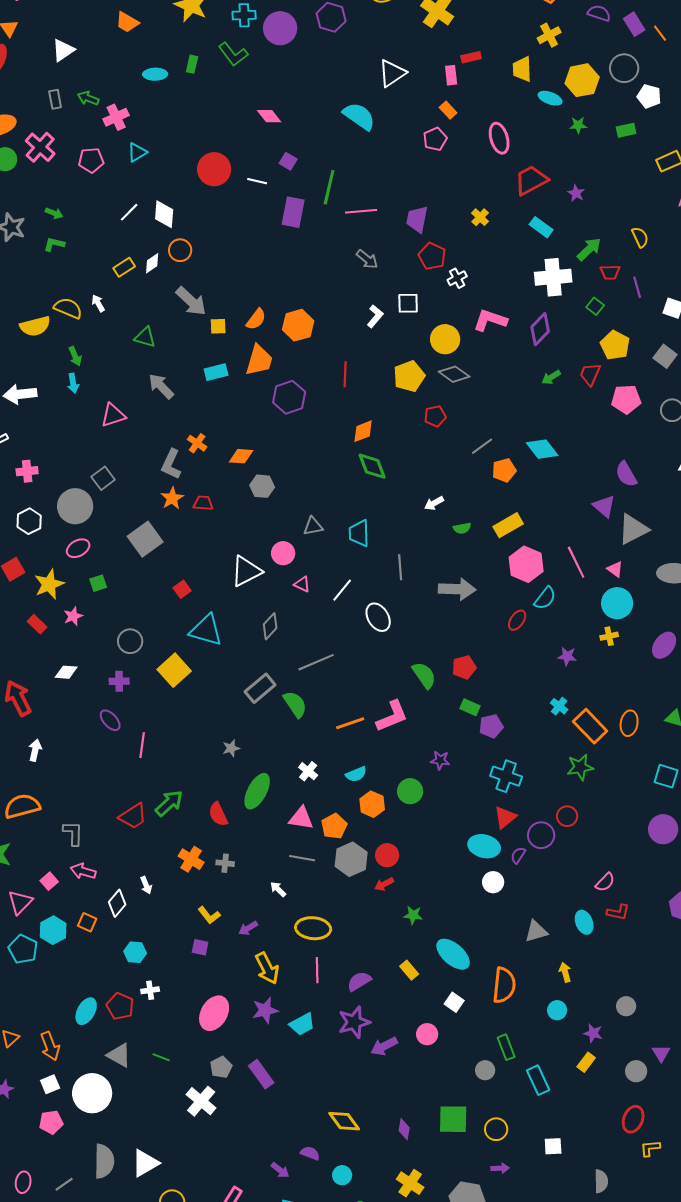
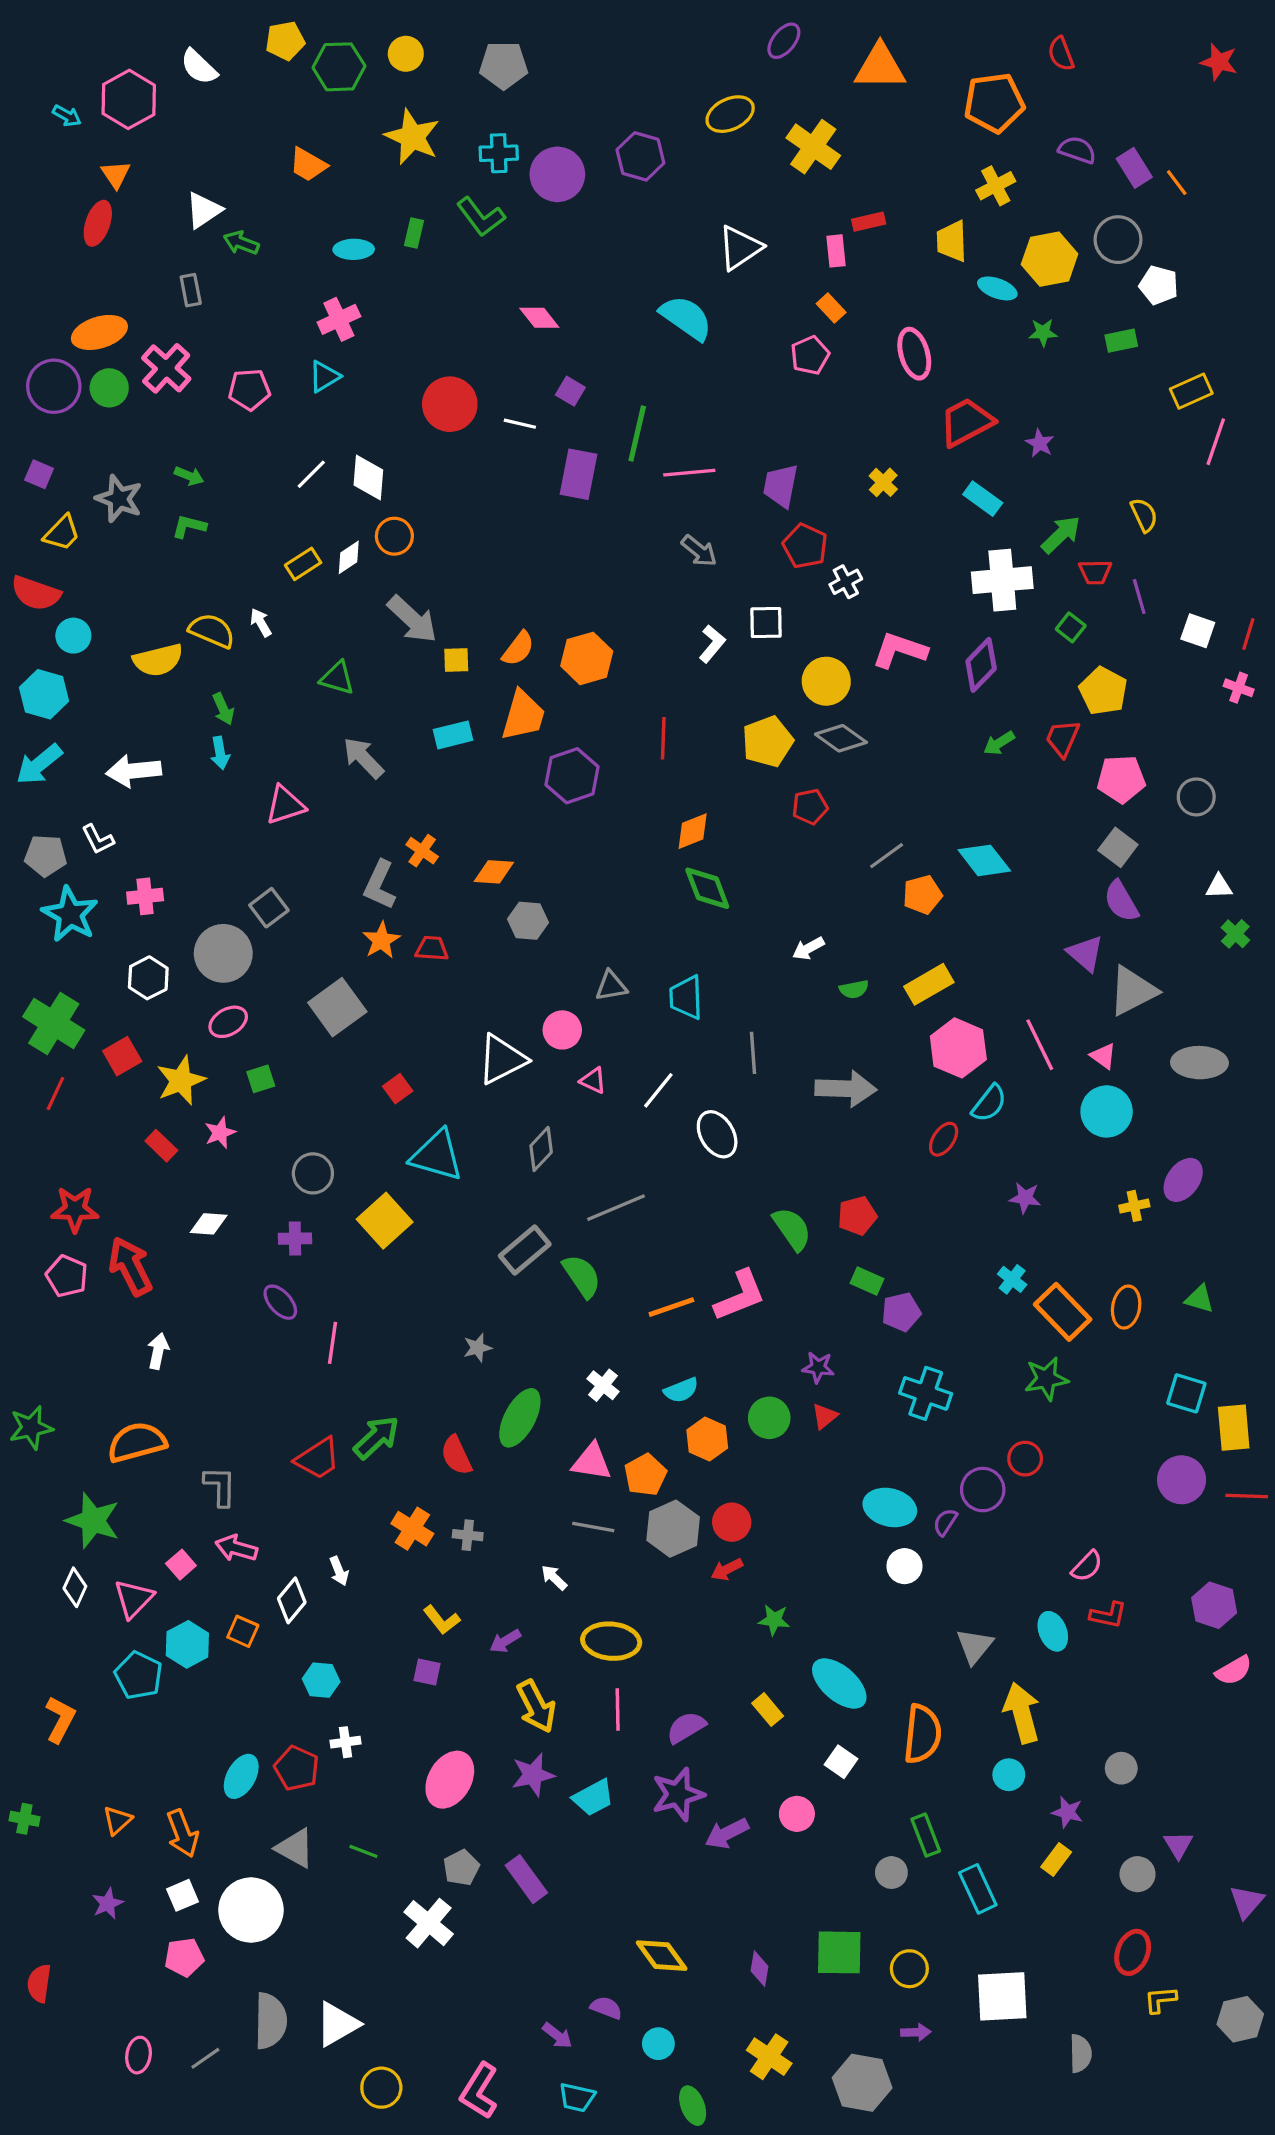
green arrow: (88, 98) -> (241, 243), moved
pink cross: (116, 117) -> (339, 319), moved
gray square: (665, 356) -> (1118, 847), moved
yellow cross: (609, 636) -> (1134, 1206), moved
red triangle: (505, 817) -> (825, 1416), moved, size x0.7
gray triangle: (536, 931) -> (975, 1646), turned -35
yellow arrow: (565, 972) -> (1022, 1713), size x1.8
white square: (553, 1146) -> (1002, 1996), size x1.8

